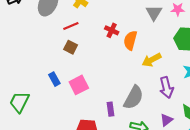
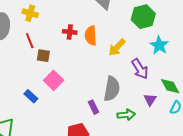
red line: (71, 26) -> (30, 41), turned -70
brown square: (71, 47) -> (43, 56), moved
pink square: (79, 85) -> (54, 80), moved

